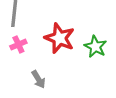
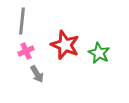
gray arrow: (38, 79) -> (37, 74), moved

